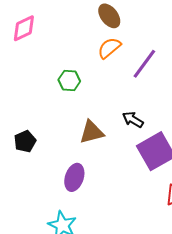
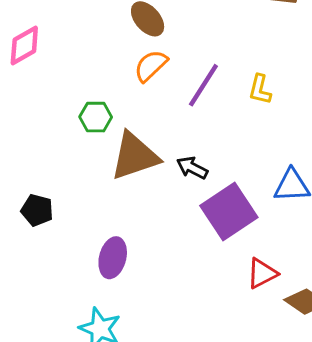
brown triangle: (92, 132) -> (135, 156), moved, size x1.4
black pentagon: (25, 141) -> (37, 210), turned -30

